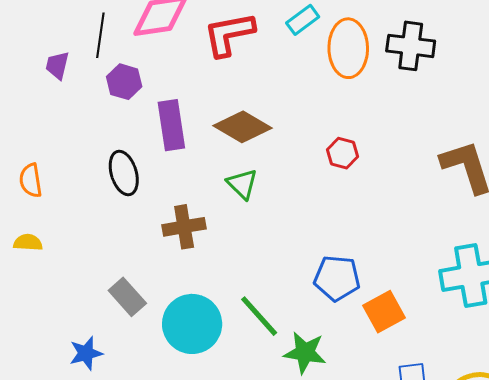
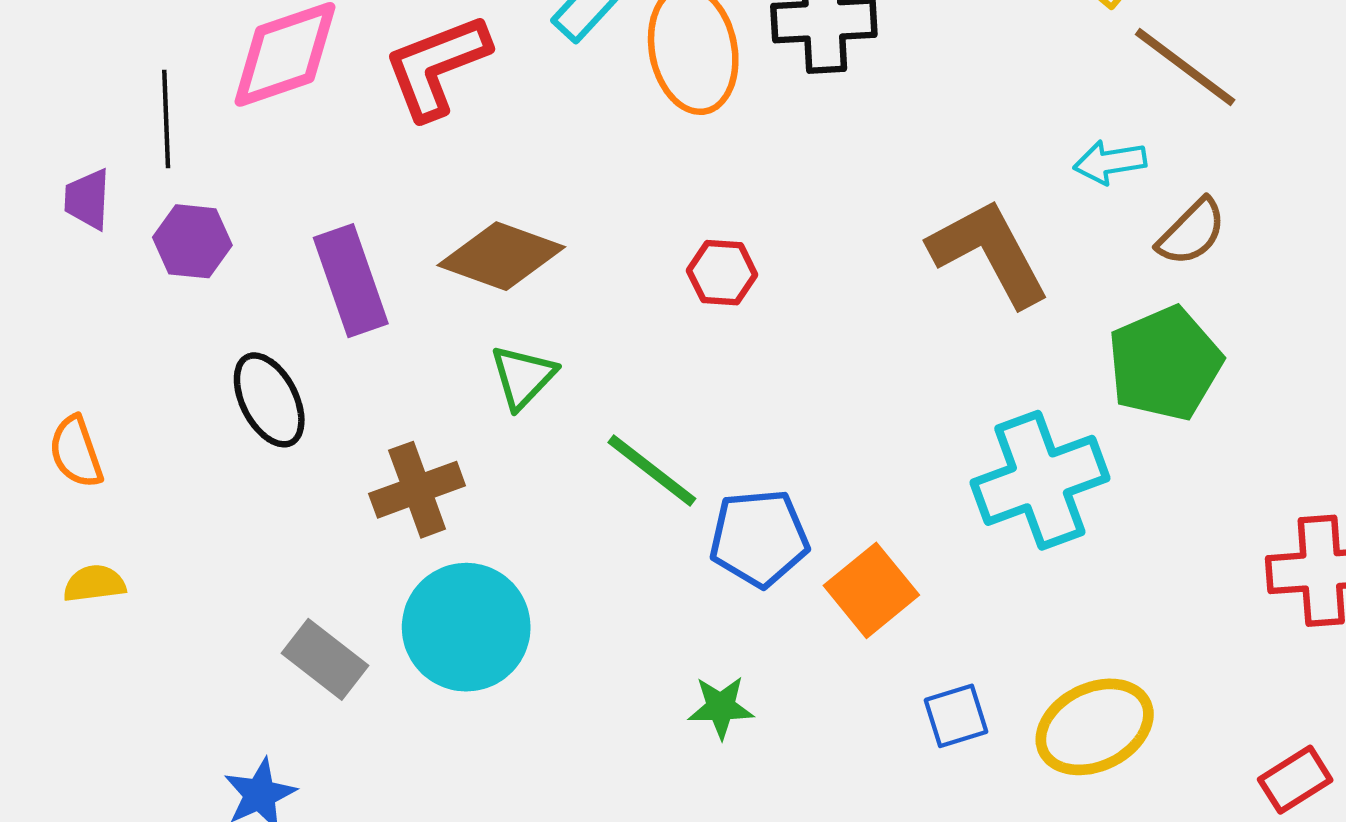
purple hexagon: (124, 82) -> (192, 241), moved
green triangle: (242, 184) -> (523, 377), turned 40
green line: (259, 316) -> (652, 470), moved
cyan circle: (192, 324) -> (466, 627), moved
green star: (305, 353) -> (721, 707), size x0.7

